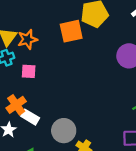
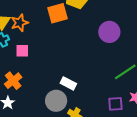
white rectangle: (30, 117) -> (68, 83), moved

